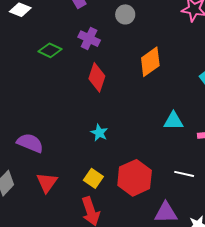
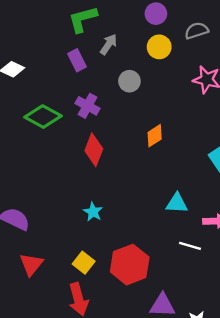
green diamond: (50, 50) -> (43, 117), size x1.4
orange diamond: (150, 62) -> (155, 136), size x0.7
white line: (184, 174) -> (190, 246), moved

